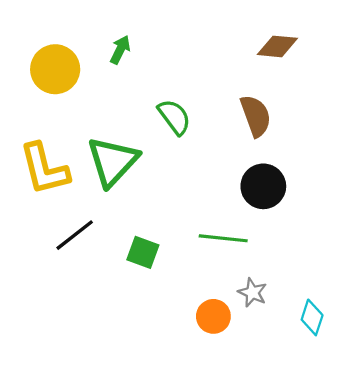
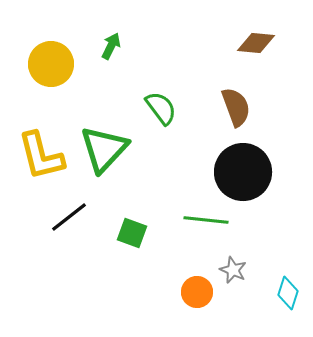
black circle: (263, 186) -> (243, 172), size x1.4

